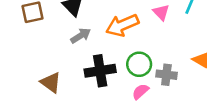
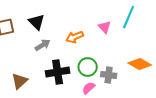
orange arrow: (122, 25) -> (75, 37), size x0.7
brown triangle: (51, 82) -> (20, 81), turned 42

